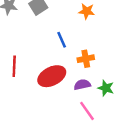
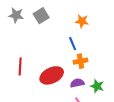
blue line: (62, 40) -> (73, 44), moved

